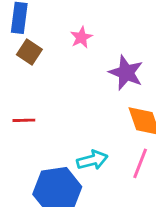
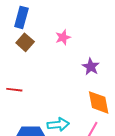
purple star: (126, 73) -> (91, 67), size x0.7

